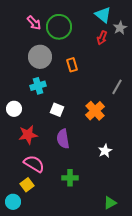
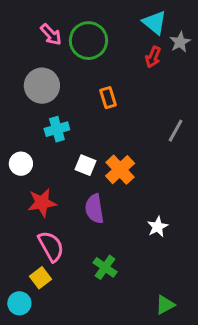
gray circle: (40, 57) -> (42, 86), moved
orange cross: (95, 111) -> (120, 170), moved
pink semicircle: (34, 164) -> (51, 246), turned 30
green cross: (70, 178) -> (105, 267), turned 35

